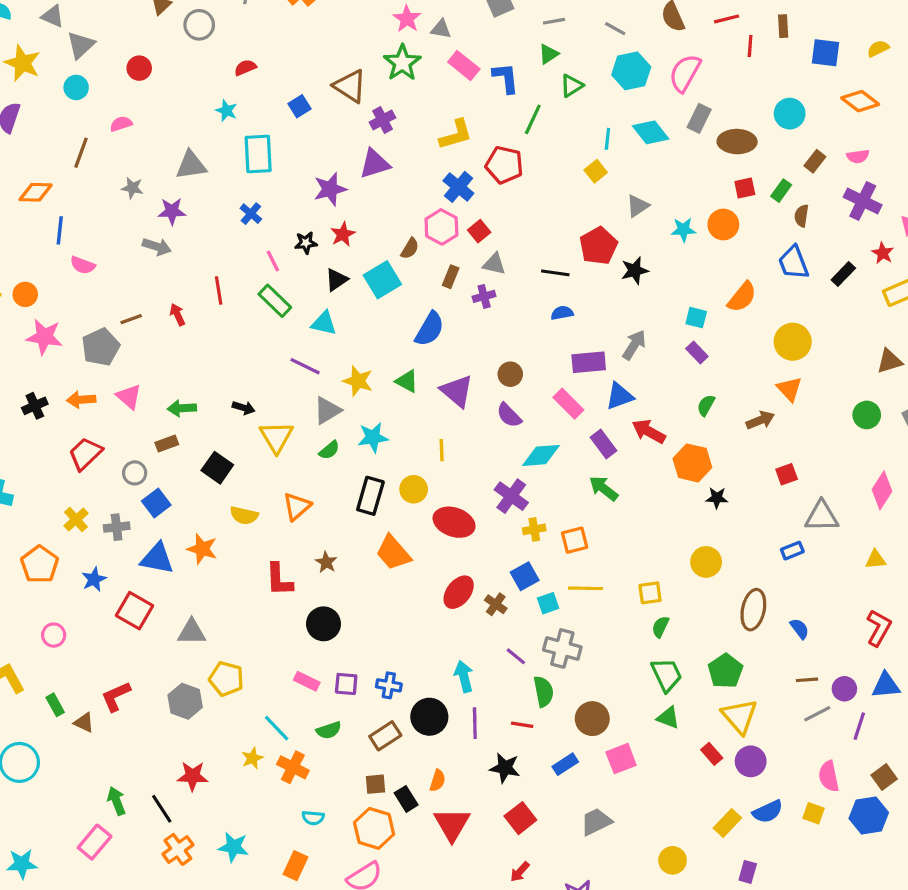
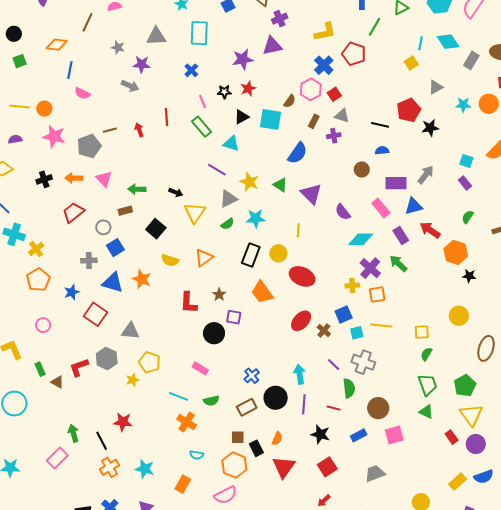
gray rectangle: (699, 118) -> (471, 60), moved
cyan square: (382, 280) -> (271, 119), turned 35
brown circle: (510, 374) -> (362, 170), moved
purple cross: (511, 496) -> (370, 268), moved
yellow cross: (76, 519) -> (36, 249), moved
purple square: (346, 684) -> (234, 317), moved
blue cross: (389, 685) -> (252, 376), turned 35
gray hexagon: (185, 701) -> (107, 359), moved
cyan line: (277, 728) -> (179, 396), turned -30
yellow star: (252, 758) -> (133, 380), moved

